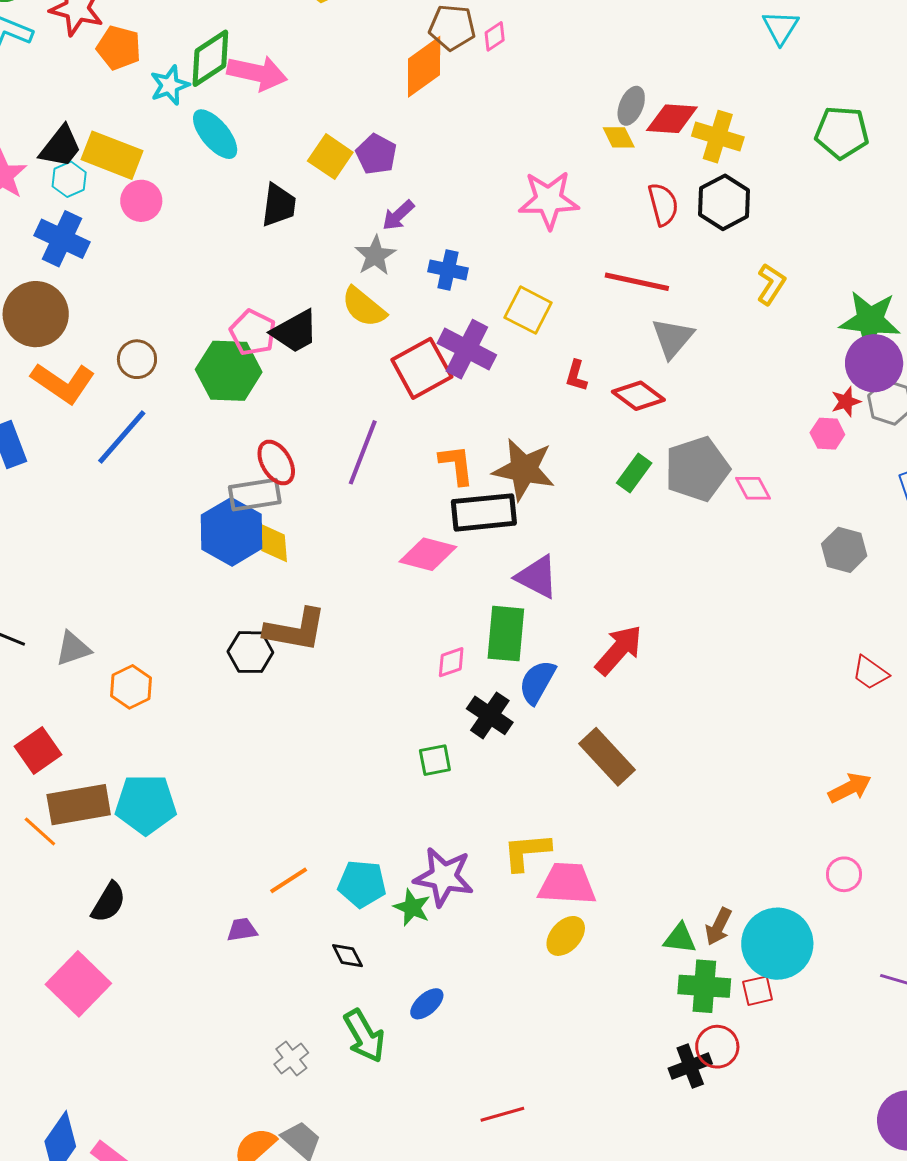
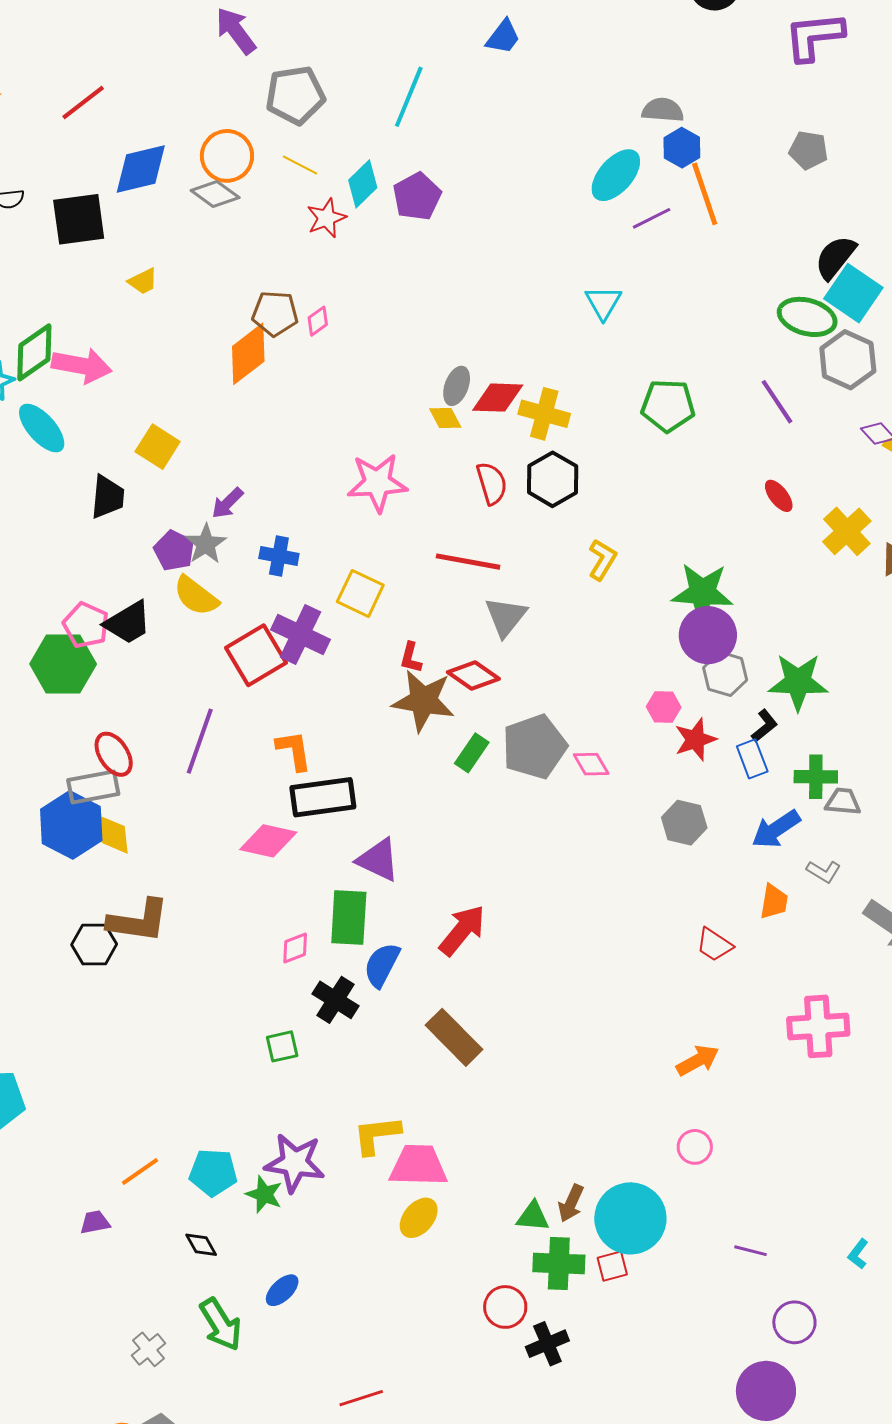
purple pentagon: (376, 154) -> (174, 551), moved
red star: (846, 402) -> (695, 740), moved, size x1.4
brown star: (524, 469) -> (423, 701), moved
red circle: (717, 1047) -> (505, 1307), moved

